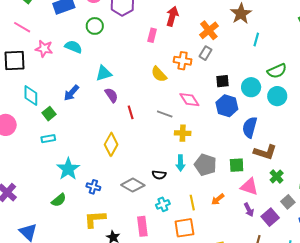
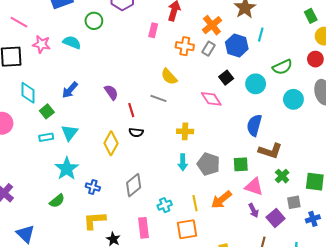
orange cross: (183, 61) -> (185, 46), moved
cyan triangle: (104, 73) -> (70, 133), moved, turned -36
yellow semicircle: (159, 74) -> (169, 77), moved
black square: (223, 81) -> (226, 78), turned -32
cyan circle: (277, 96) -> (293, 99), moved
pink diamond: (189, 100) -> (211, 99), moved
blue hexagon: (227, 106) -> (237, 45), moved
gray line: (165, 114) -> (158, 98), moved
black semicircle: (159, 175) -> (136, 132), moved
gray diamond: (133, 185) -> (134, 185), turned -70
orange arrow: (218, 199) -> (221, 200), size x1.5
gray square: (288, 202) -> (294, 202), turned 32

